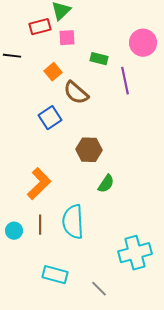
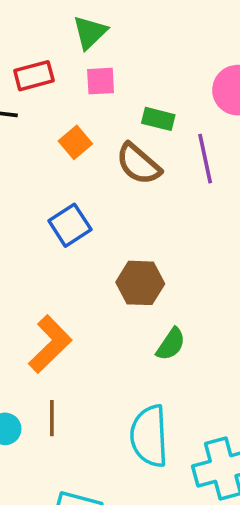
red rectangle: (40, 27) -> (34, 76), moved
brown semicircle: (76, 93) -> (138, 164), moved
cyan semicircle: (73, 222) -> (149, 436), moved

